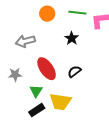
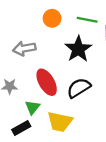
black star: (72, 38) -> (78, 49), size x1.6
black semicircle: (74, 72) -> (79, 88), size x1.5
black rectangle: (37, 110) -> (21, 128), moved

